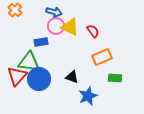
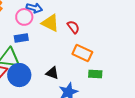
pink circle: (56, 26) -> (24, 17), moved
orange rectangle: (102, 57) -> (82, 53), turned 48

